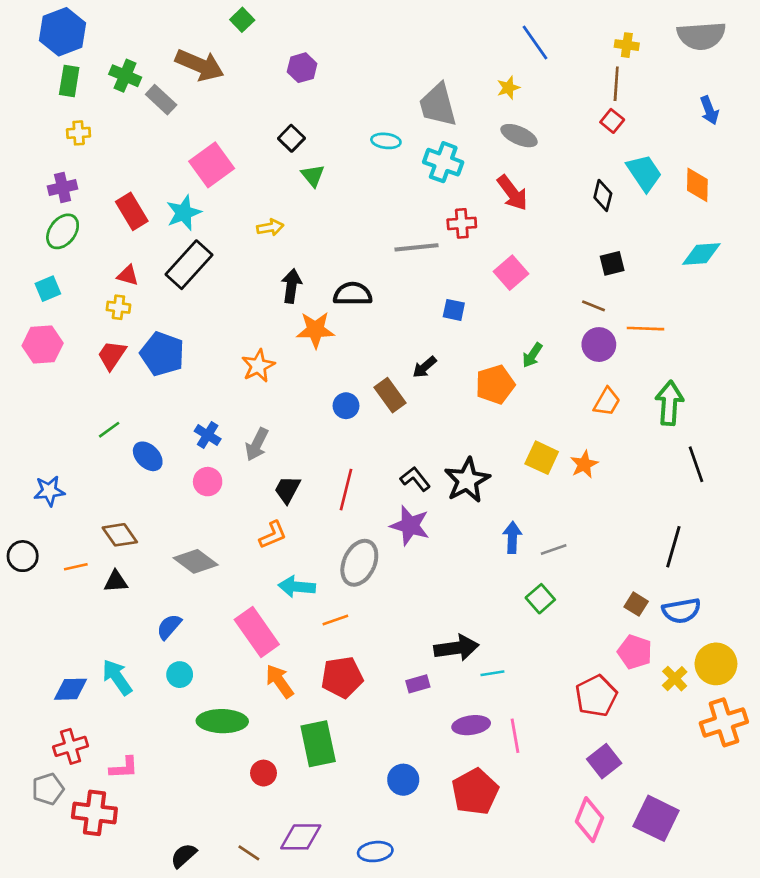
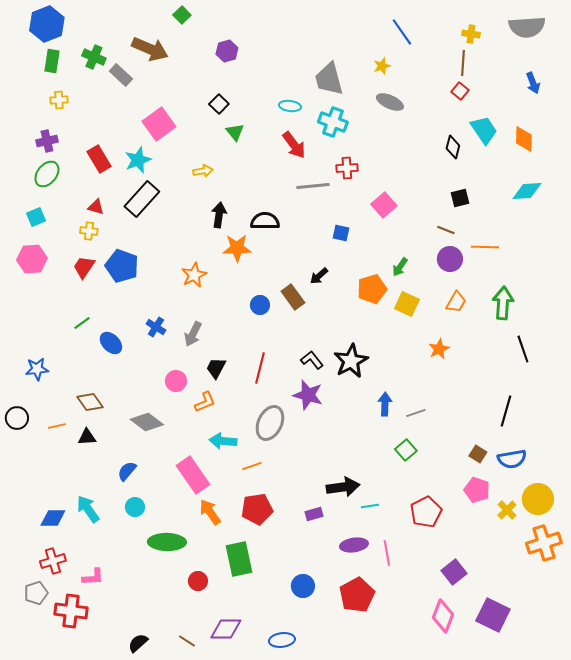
red arrow: (512, 193) -> (294, 145), moved
yellow square: (542, 458) -> (407, 304), moved
pink circle: (208, 482) -> (176, 381), moved
red pentagon: (596, 696) -> (426, 512), moved

